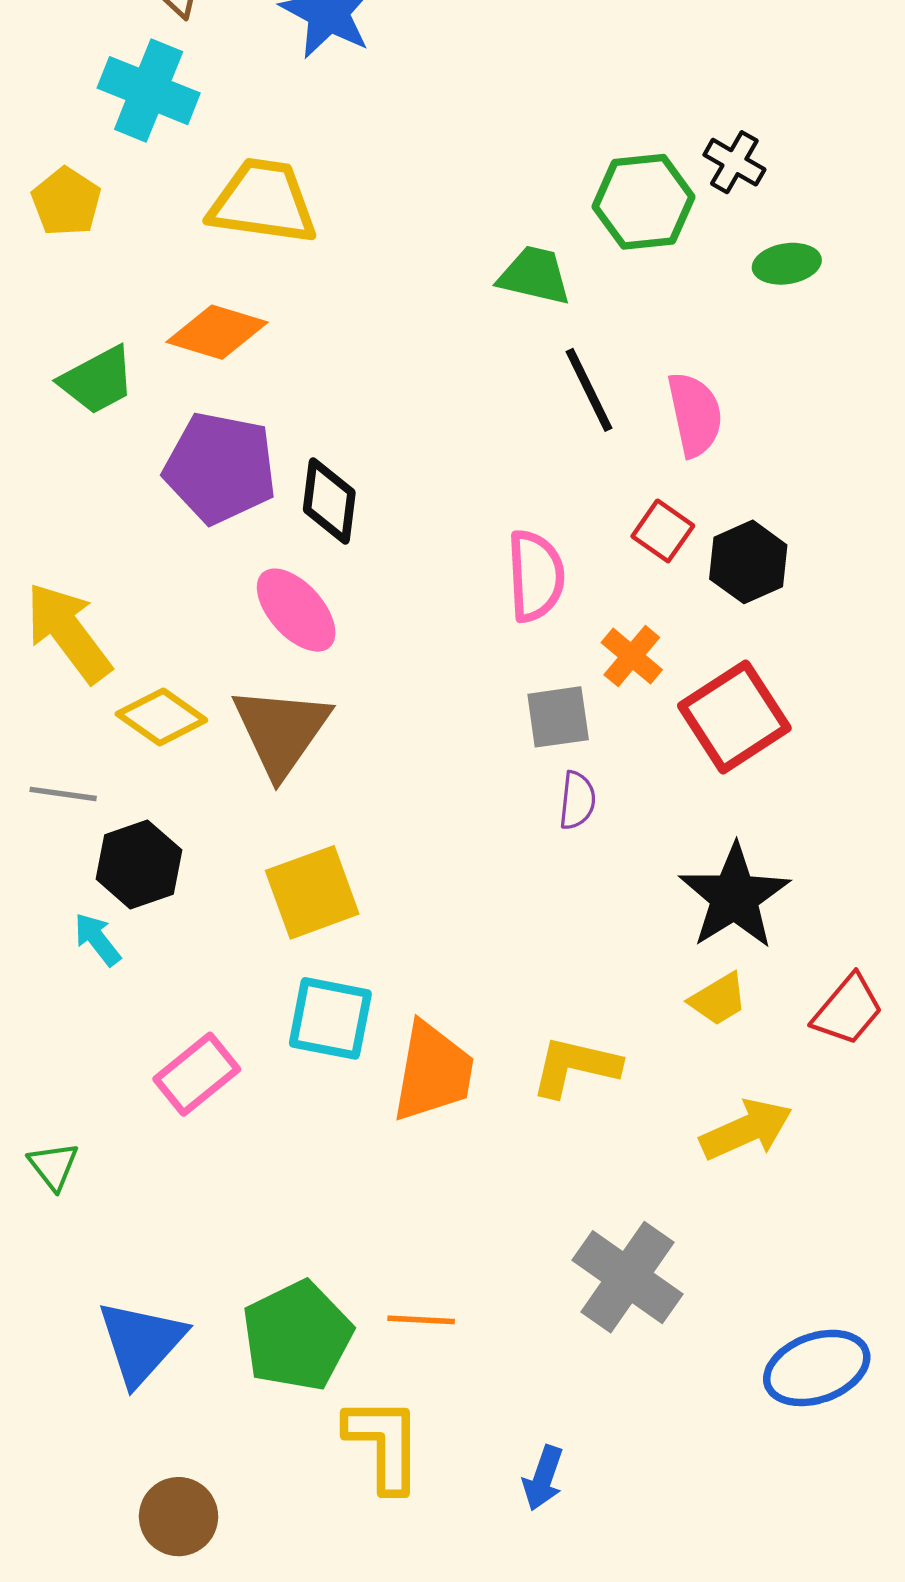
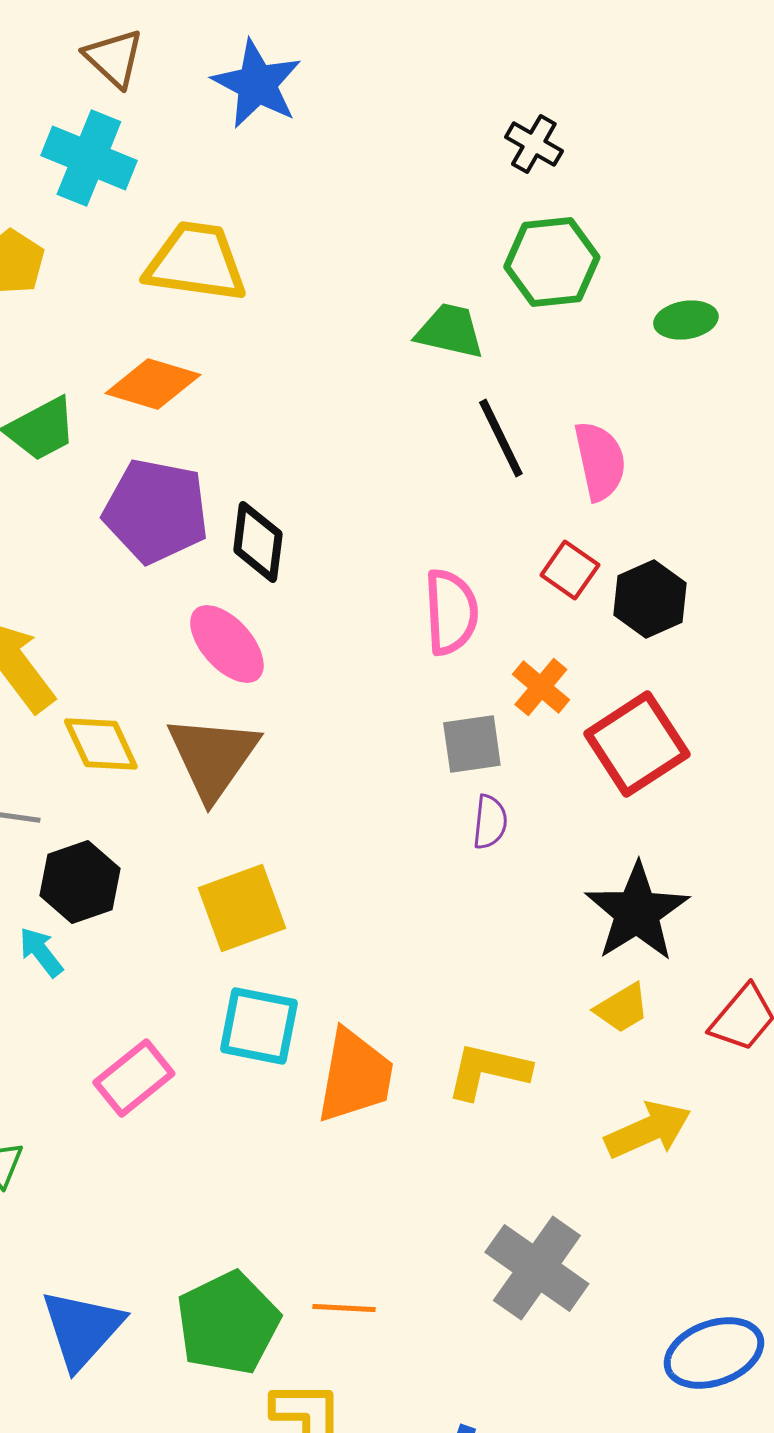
black cross: (734, 162) -> (534, 144), moved
yellow diamond: (161, 717) -> (101, 744), turned 30

